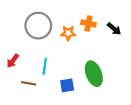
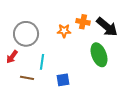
gray circle: (38, 26) -> (26, 34), moved
black arrow: (114, 29) -> (107, 27), size x1.6
green ellipse: (94, 74) -> (99, 55), moved

